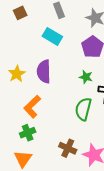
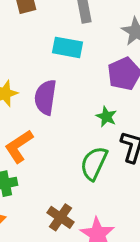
cyan rectangle: (52, 36) -> (68, 47), turned -30

